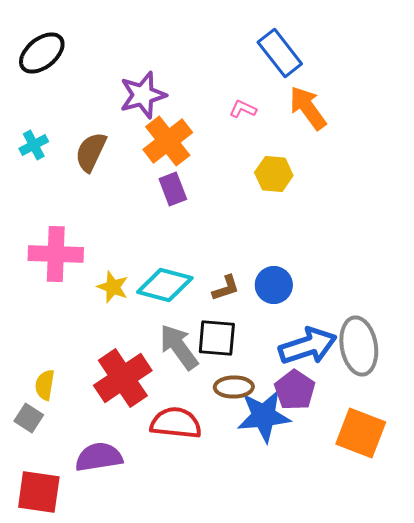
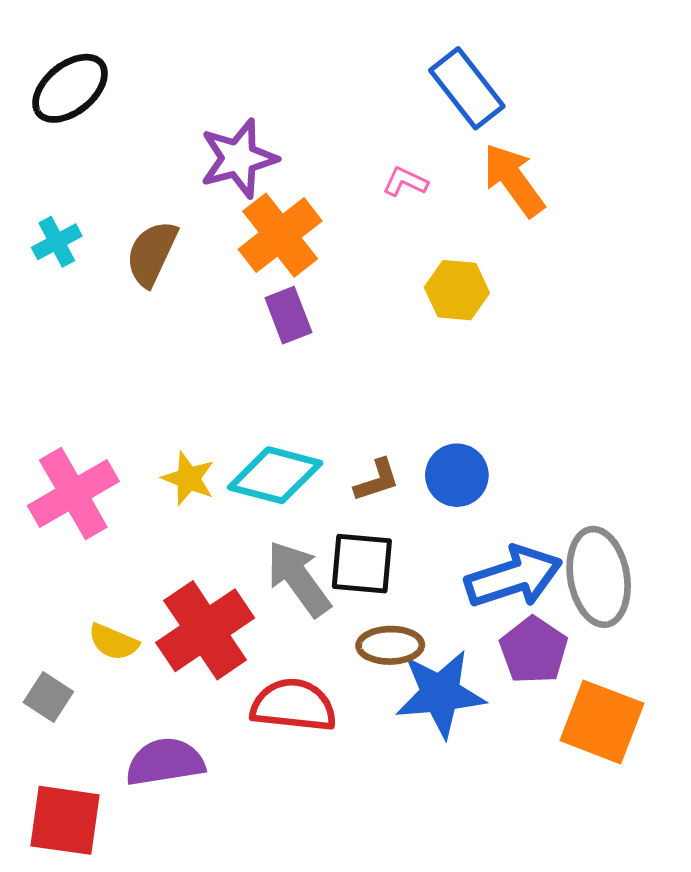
pink cross: (56, 254) -> (73, 494), moved, turned -32
yellow semicircle: (45, 385) -> (113, 642), moved, turned -76
purple pentagon: (295, 390) -> (534, 650), moved

